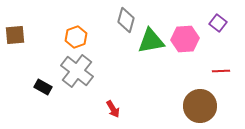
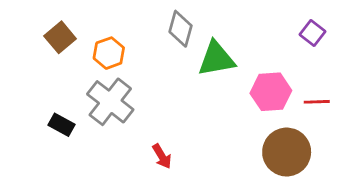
brown square: (15, 35) -> (60, 37), moved, turned -35
pink hexagon: (185, 39) -> (271, 92), moved

